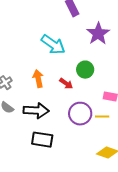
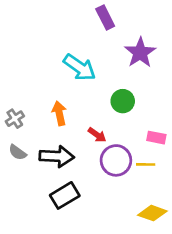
red arrow: (66, 84) -> (97, 135), moved
black rectangle: (42, 140) -> (65, 195), turned -40

